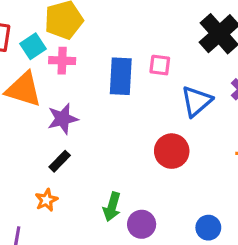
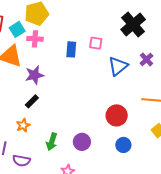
blue rectangle: (121, 76) -> (71, 49), size x0.7
red circle: (172, 151) -> (117, 115), moved
green arrow: (112, 207) -> (52, 142), moved

